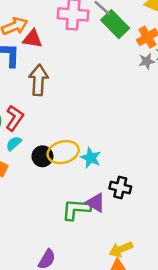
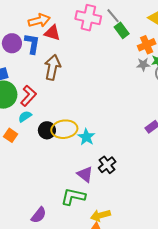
green rectangle: (115, 24) -> (122, 30), size x0.7
black cross: (120, 188) -> (107, 165), turned 30
green L-shape: (76, 209) -> (73, 197), moved

